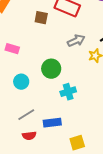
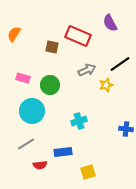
green circle: (51, 69) -> (50, 85), moved
cyan circle: (21, 82) -> (32, 111), size x1.6
gray line: (26, 115) -> (26, 144), moved

